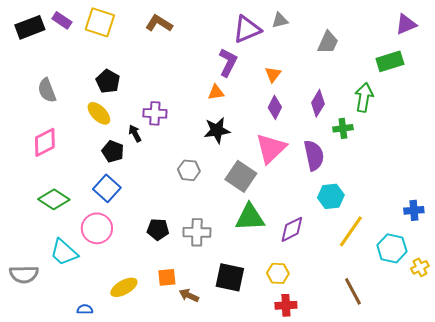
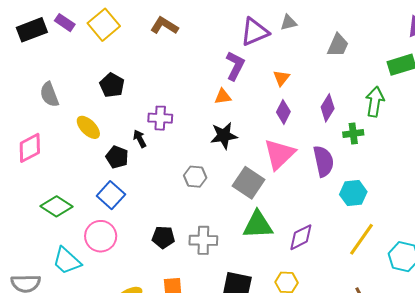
yellow square: (100, 22) -> (104, 25), turned 32
yellow ellipse: (99, 113) -> (88, 127), moved
pink diamond: (45, 142) -> (30, 148), moved
cyan hexagon: (331, 196) -> (353, 193), moved

